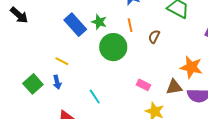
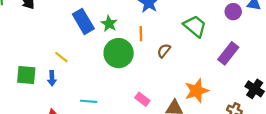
orange star: (191, 67) -> (197, 91), turned 30
green square: (33, 84) -> (26, 75), turned 36
cyan line: (95, 97) -> (89, 101), turned -63

